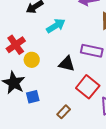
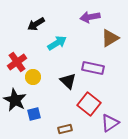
black triangle: (67, 64) -> (68, 81), turned 30
brown rectangle: (64, 112) -> (65, 129), turned 32

